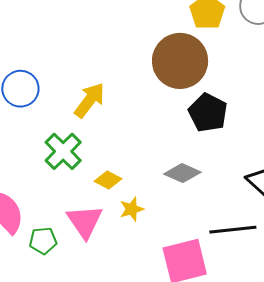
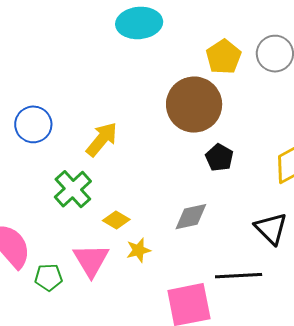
black pentagon: (208, 113) -> (219, 158), size x0.7
gray diamond: (182, 173) -> (191, 217), turned -39

